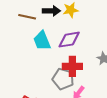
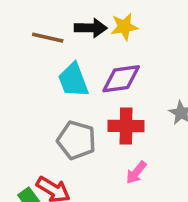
gray pentagon: (63, 79) -> (76, 140), moved

